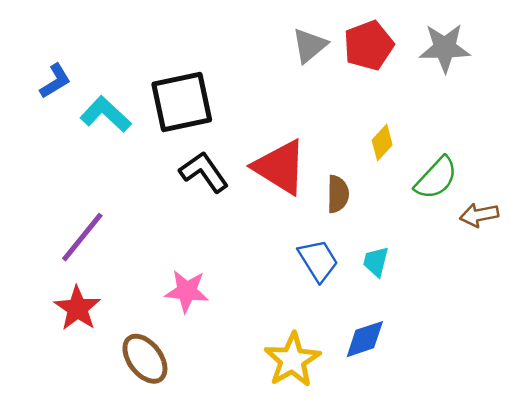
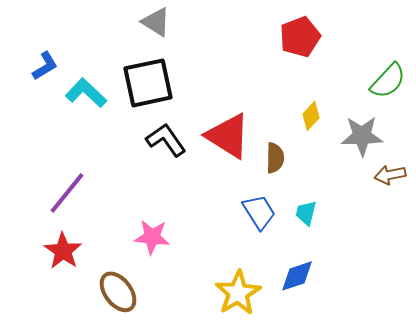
gray triangle: (310, 45) -> (156, 22), moved, turned -48
gray star: (445, 48) -> (362, 136), moved
green semicircle: (436, 178) -> (388, 81), moved

